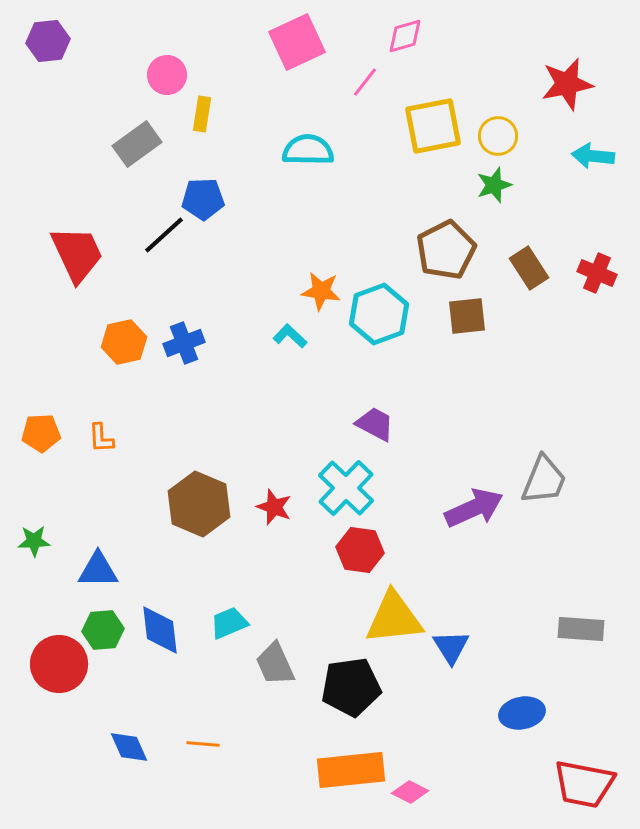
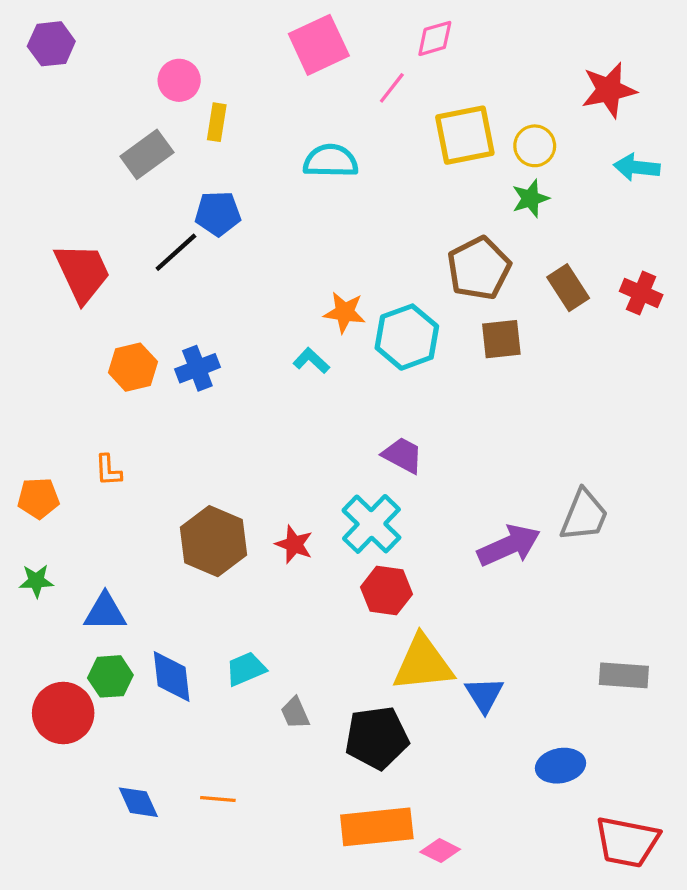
orange pentagon: (41, 433) -> (38, 498), moved
gray trapezoid: (275, 664) -> (295, 713), size x0.7

